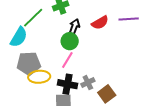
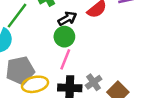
black arrow: (74, 27) -> (67, 19), turned 49

